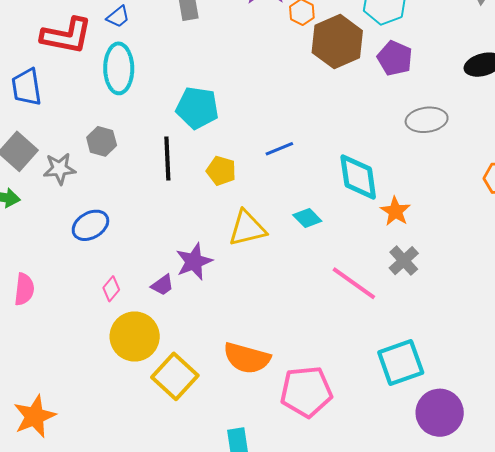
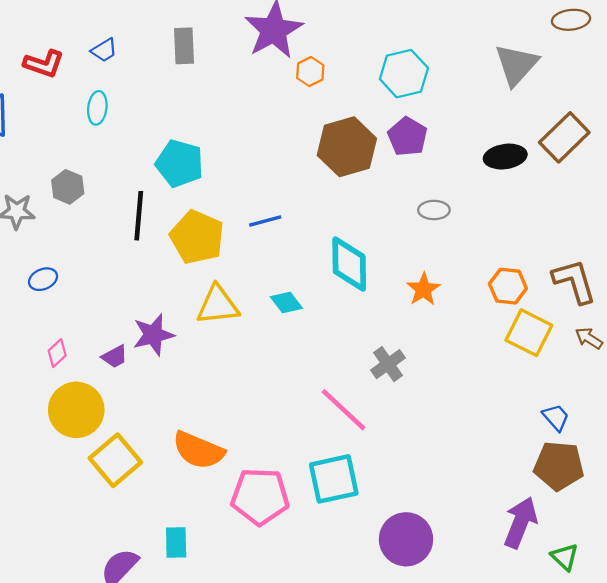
red L-shape: (67, 36) -> (44, 64), size x0.7
brown hexagon: (337, 42) -> (347, 147), moved
cyan ellipse: (119, 68) -> (97, 108), size x0.6
gray ellipse: (427, 120) -> (434, 210), size x0.7
yellow pentagon: (221, 171) -> (197, 237), size x1.6
orange star: (395, 211) -> (423, 289), moved
blue ellipse: (90, 225) -> (43, 279), size x0.7
pink line: (354, 283) -> (344, 410), moved
cyan square: (401, 362) -> (334, 479), moved

